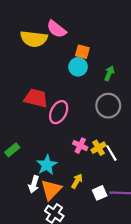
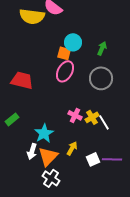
orange square: (82, 52) -> (64, 53), moved
red trapezoid: (36, 98) -> (22, 80), moved
pink ellipse: (59, 112) -> (65, 71), moved

